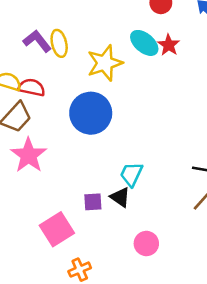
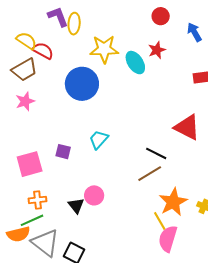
cyan ellipse: (144, 43) -> (135, 63), moved
pink star: (29, 155) -> (25, 101), size x0.7
black triangle: (120, 197) -> (76, 206), moved

